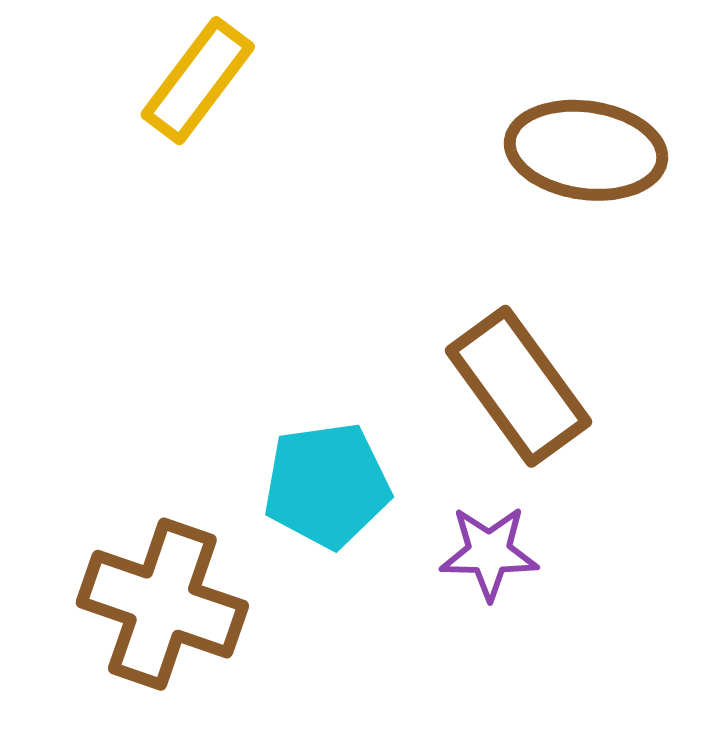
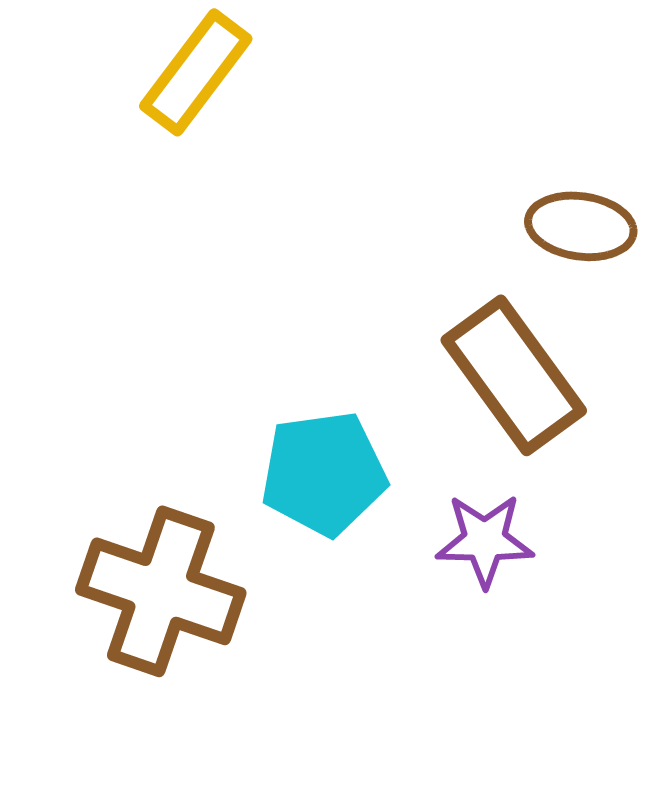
brown ellipse: (586, 150) -> (581, 226), moved, size x0.7

